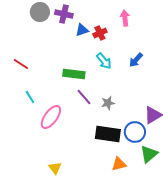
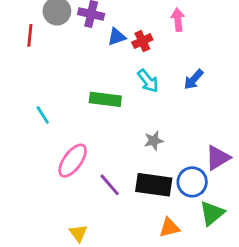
red line: (21, 64) -> (30, 35), moved, turned 63
cyan line: (30, 97) -> (43, 115), moved
purple line: (84, 97) -> (110, 185), moved

